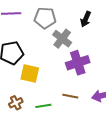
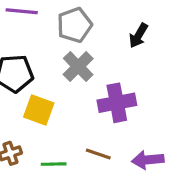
gray pentagon: (45, 18) -> (75, 25), turned -30
gray cross: (62, 39) -> (78, 66), moved

